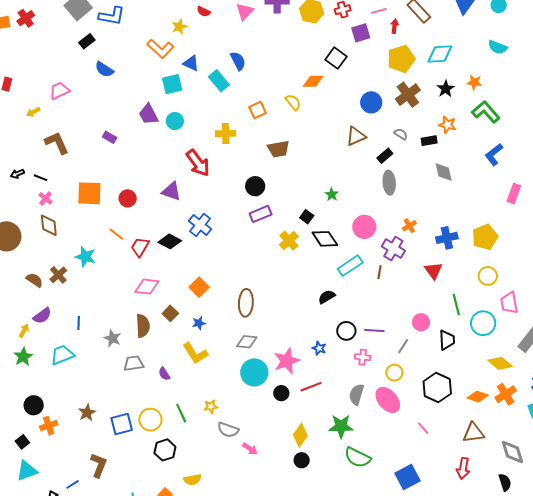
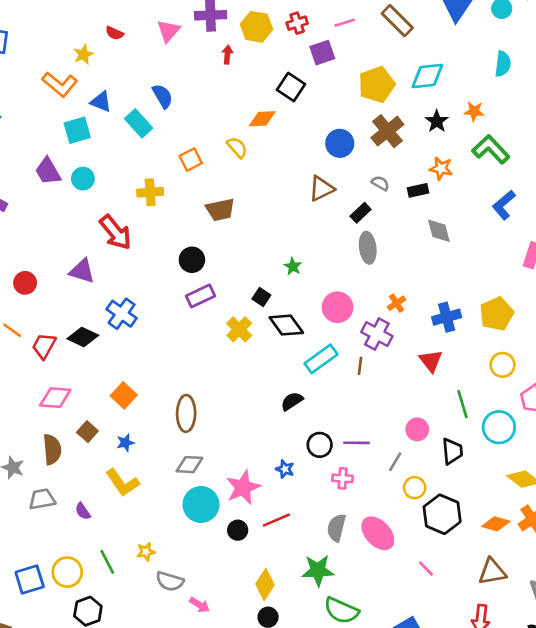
red arrow: (395, 26) -> (227, 55), moved
cyan semicircle: (498, 47) -> (503, 64), turned -102
yellow circle: (394, 373) -> (415, 488), moved

